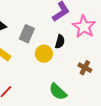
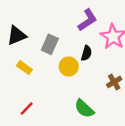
brown cross: (85, 68) -> (114, 82), turned 32

